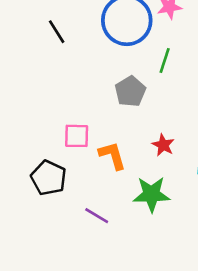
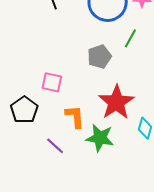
red star: (163, 145) -> (116, 102), size x2.0
orange L-shape: (112, 156) -> (75, 117), moved

